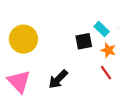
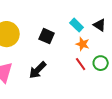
black square: (84, 41) -> (47, 36), moved, turned 35

